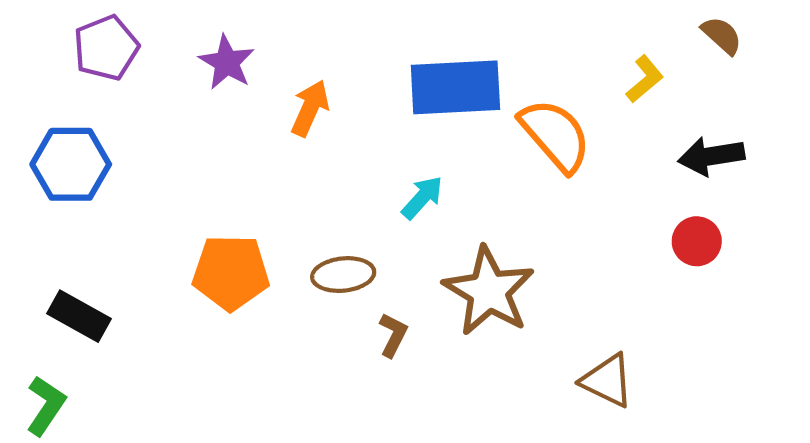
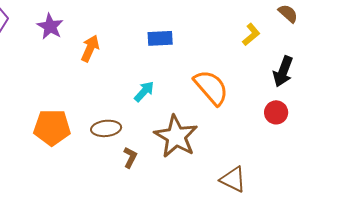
blue rectangle: (455, 87) -> (160, 38), size x0.6
orange semicircle: (555, 135) -> (211, 87), moved
black arrow: (711, 156) -> (283, 71), turned -60

